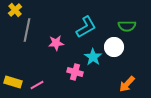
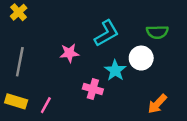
gray line: (27, 30) -> (20, 62), moved
pink line: (37, 85) -> (46, 105), turned -32

